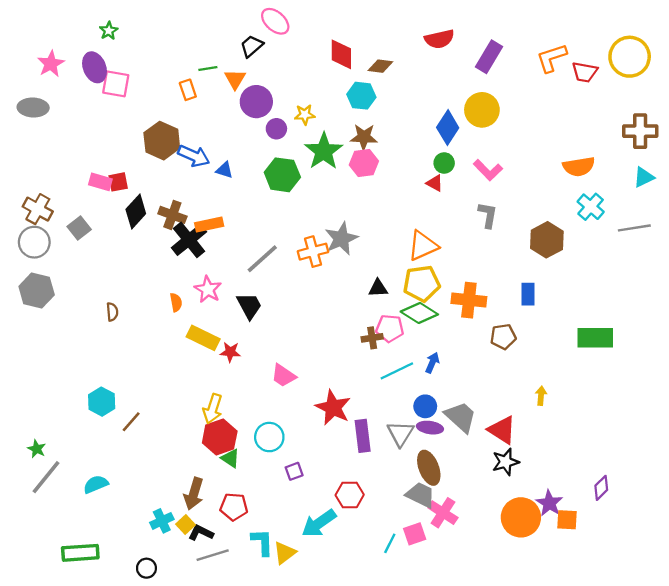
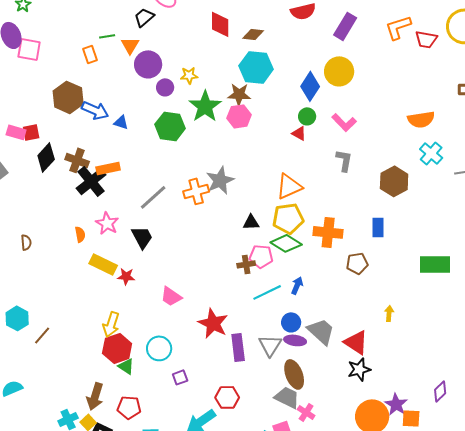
cyan hexagon: (361, 96) -> (256, 67), moved, size x1.4
pink cross: (443, 513) -> (306, 412), size x0.7

